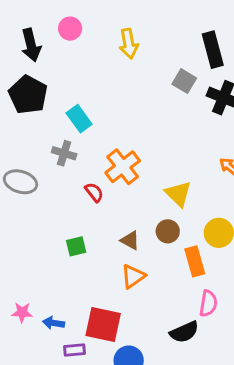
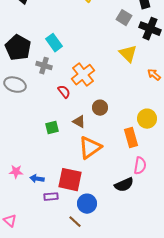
black pentagon: (28, 95) -> (18, 48), moved
yellow triangle: (178, 194) -> (128, 54), moved
brown circle: (168, 231) -> (100, 108), moved
brown triangle: (130, 240) -> (79, 122), moved
orange triangle: (133, 276) -> (90, 148), size x1.4

